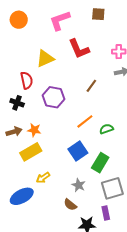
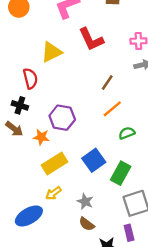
purple hexagon: (54, 97) -> (62, 118), moved
orange line: (85, 121) -> (112, 109), moved
brown arrow: (14, 132) -> (14, 129), moved, turned 56
yellow rectangle: (31, 152) -> (55, 164), moved
gray star: (79, 185) -> (85, 201), moved

